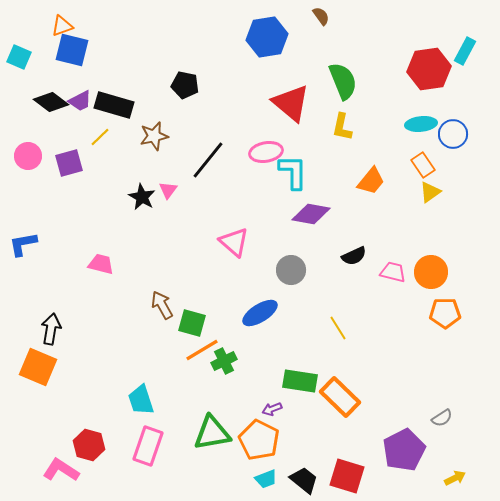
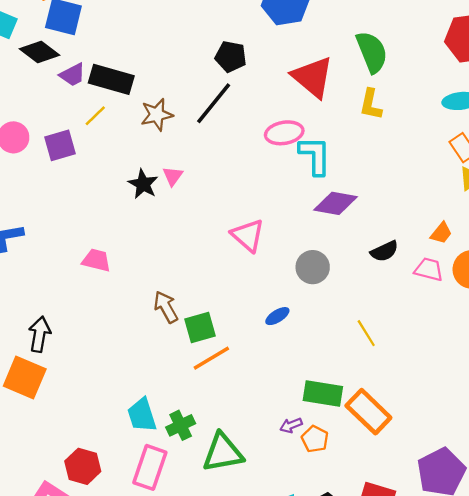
black pentagon: (185, 85) -> (231, 57), moved
black diamond: (51, 102) -> (39, 52), moved
black line: (208, 160) -> (214, 103), moved
orange trapezoid: (371, 181) -> (441, 233), moved, size x0.7
blue ellipse: (260, 313) -> (277, 316), size x0.6
green square: (192, 323) -> (200, 327), turned -32
green cross: (224, 361) -> (181, 425), moved
orange pentagon: (259, 440) -> (315, 439), moved, size x0.6

